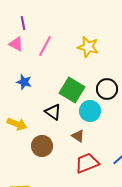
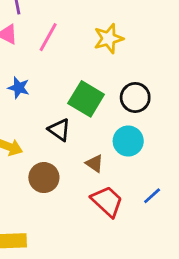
yellow star: (88, 47) -> (109, 39), turned -30
cyan circle: (90, 111) -> (128, 141), moved
red trapezoid: (87, 163) -> (107, 201), turned 65

